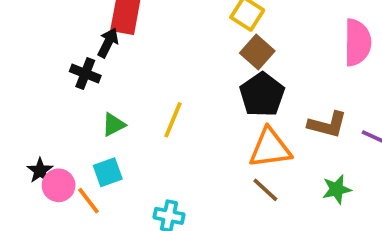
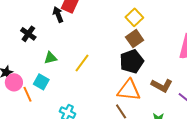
black arrow: (108, 43) -> (58, 15), turned -63
black cross: (85, 73) -> (28, 34), moved
cyan square: (108, 172) -> (41, 82), turned 35

